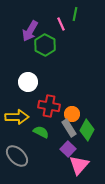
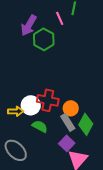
white circle: (28, 82) -> (31, 105), moved
yellow arrow: (17, 117) -> (16, 111), size x0.7

